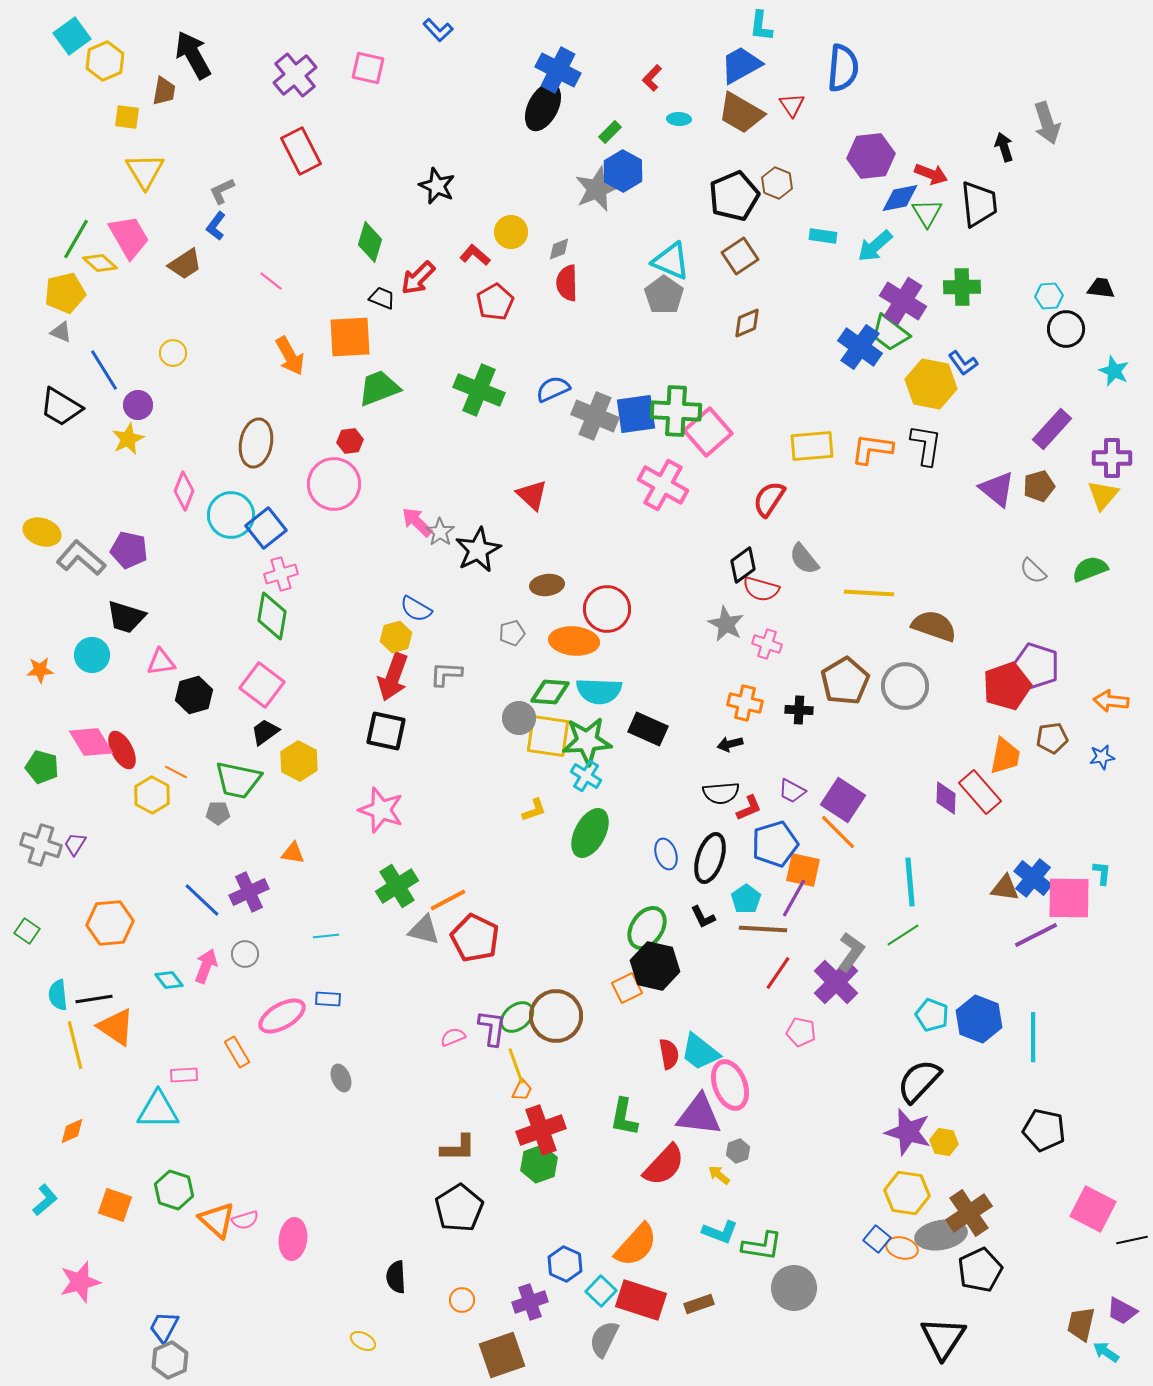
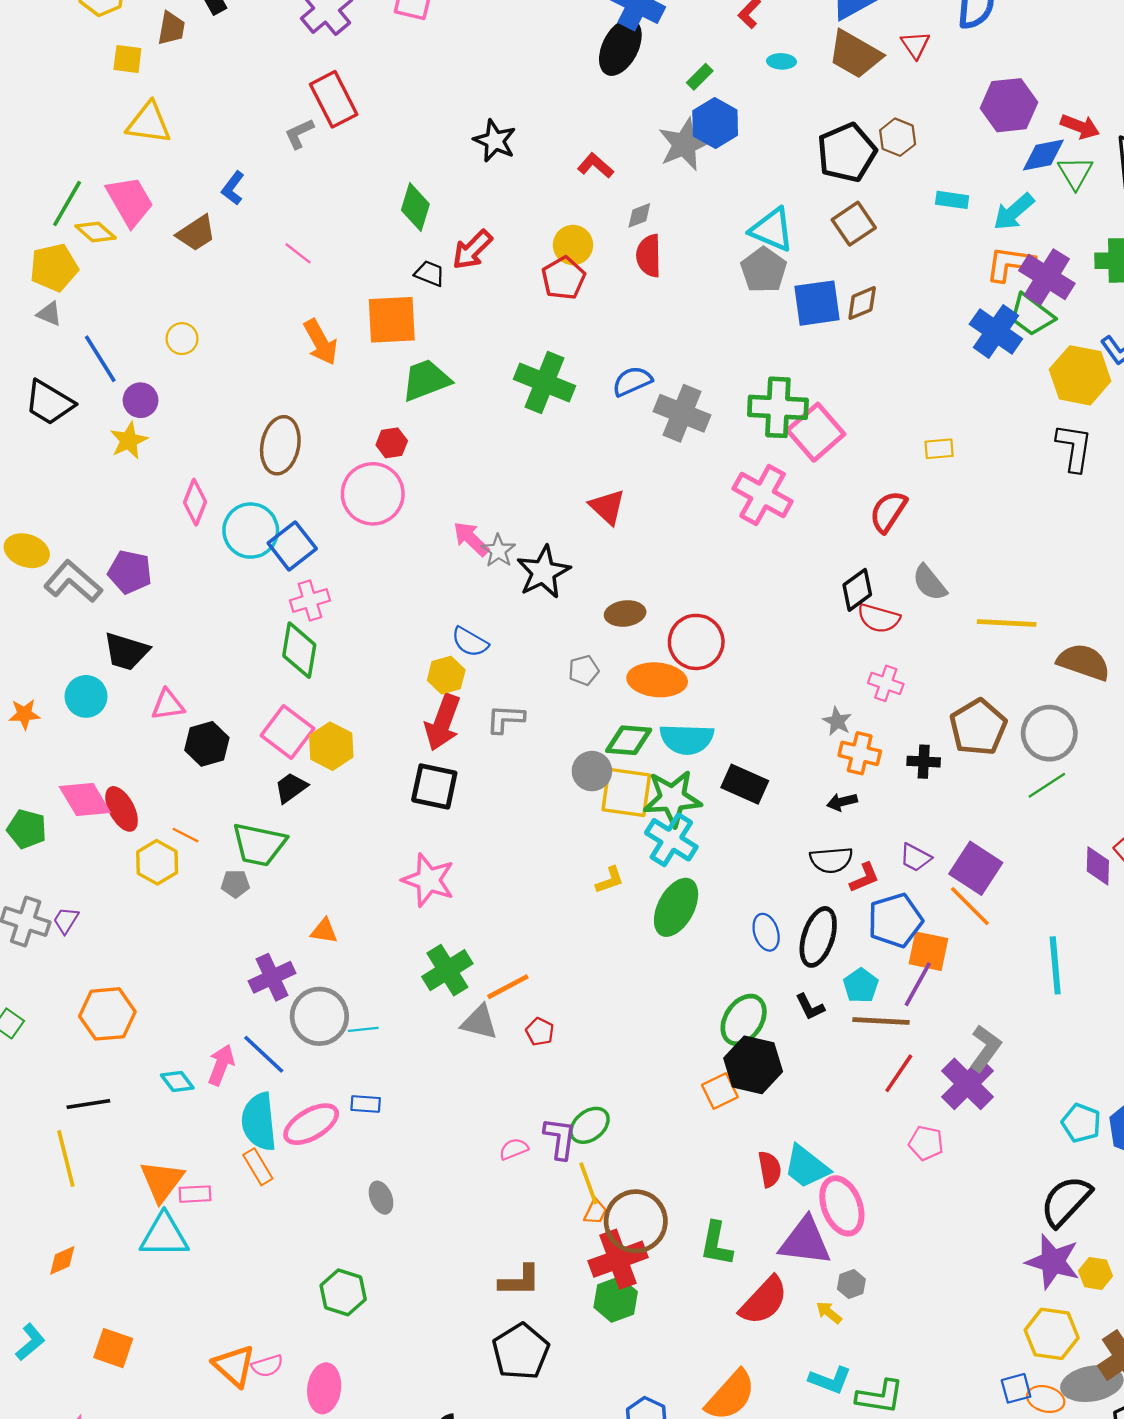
yellow triangle: (145, 171) -> (149, 123), turned -51
gray L-shape: (222, 191) -> (299, 134), moved
yellow circle: (511, 232) -> (573, 245), moved
red L-shape: (475, 255) -> (595, 166), moved
blue square: (636, 414) -> (817, 303), moved
yellow rectangle: (812, 446) -> (939, 449), size x0.6
orange L-shape: (872, 449) -> (1010, 264), moved
gray star: (726, 624) -> (837, 721), moved, size x0.7
yellow hexagon: (299, 761) -> (331, 746), moved
cyan cross: (586, 776) -> (671, 840), size x1.4
blue line: (202, 900) -> (264, 1054), moved
green line: (903, 935) -> (1047, 785), moved
red pentagon: (475, 938) -> (540, 1032), size x0.5
gray circle: (245, 954) -> (319, 1016), moved, size x1.8
cyan semicircle: (58, 995) -> (259, 1122), moved, size x1.6
brown circle: (556, 1016) -> (636, 1221), moved
orange triangle: (116, 1027) -> (162, 1181), moved, turned 33
green hexagon: (174, 1190) -> (343, 1292), moved
blue square: (877, 1239) -> (1016, 1388), turned 36

